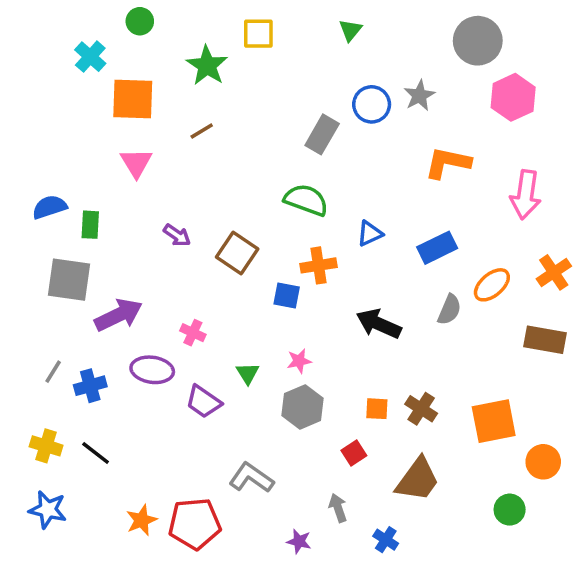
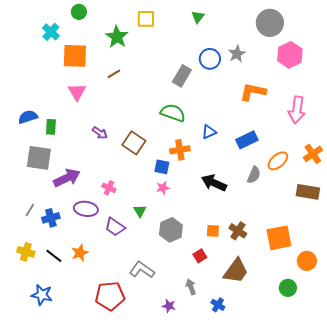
pink star: (299, 361) -> (163, 188), moved
blue star: (48, 510) -> (42, 295), moved
orange star: (142, 520) -> (80, 253), moved

